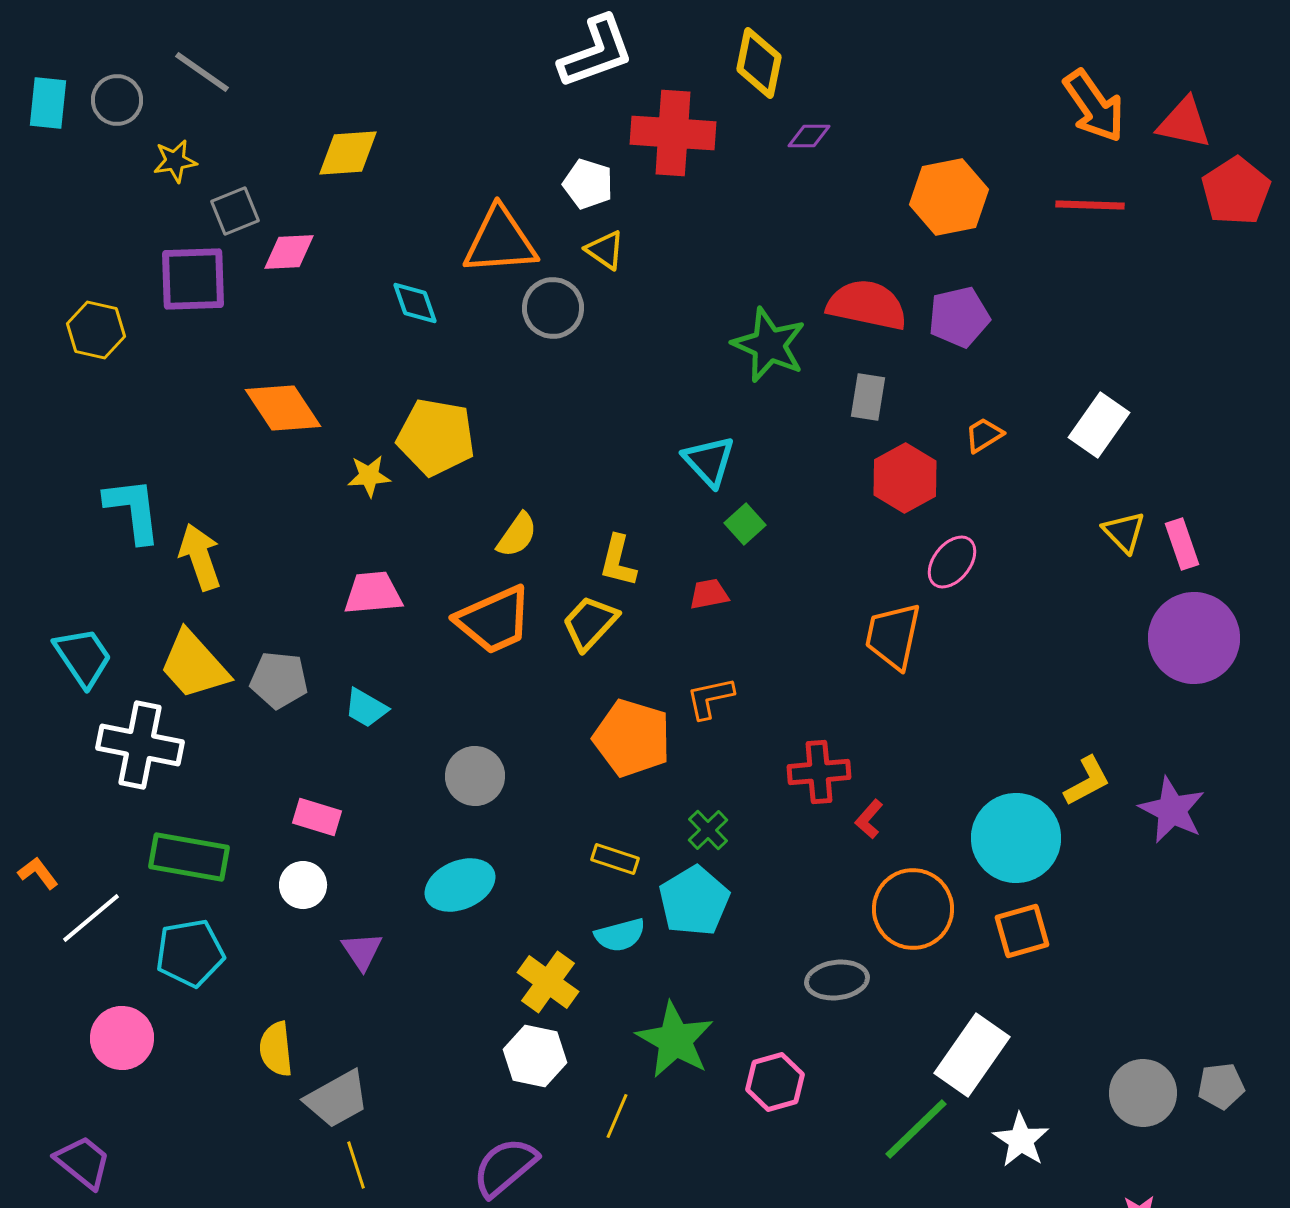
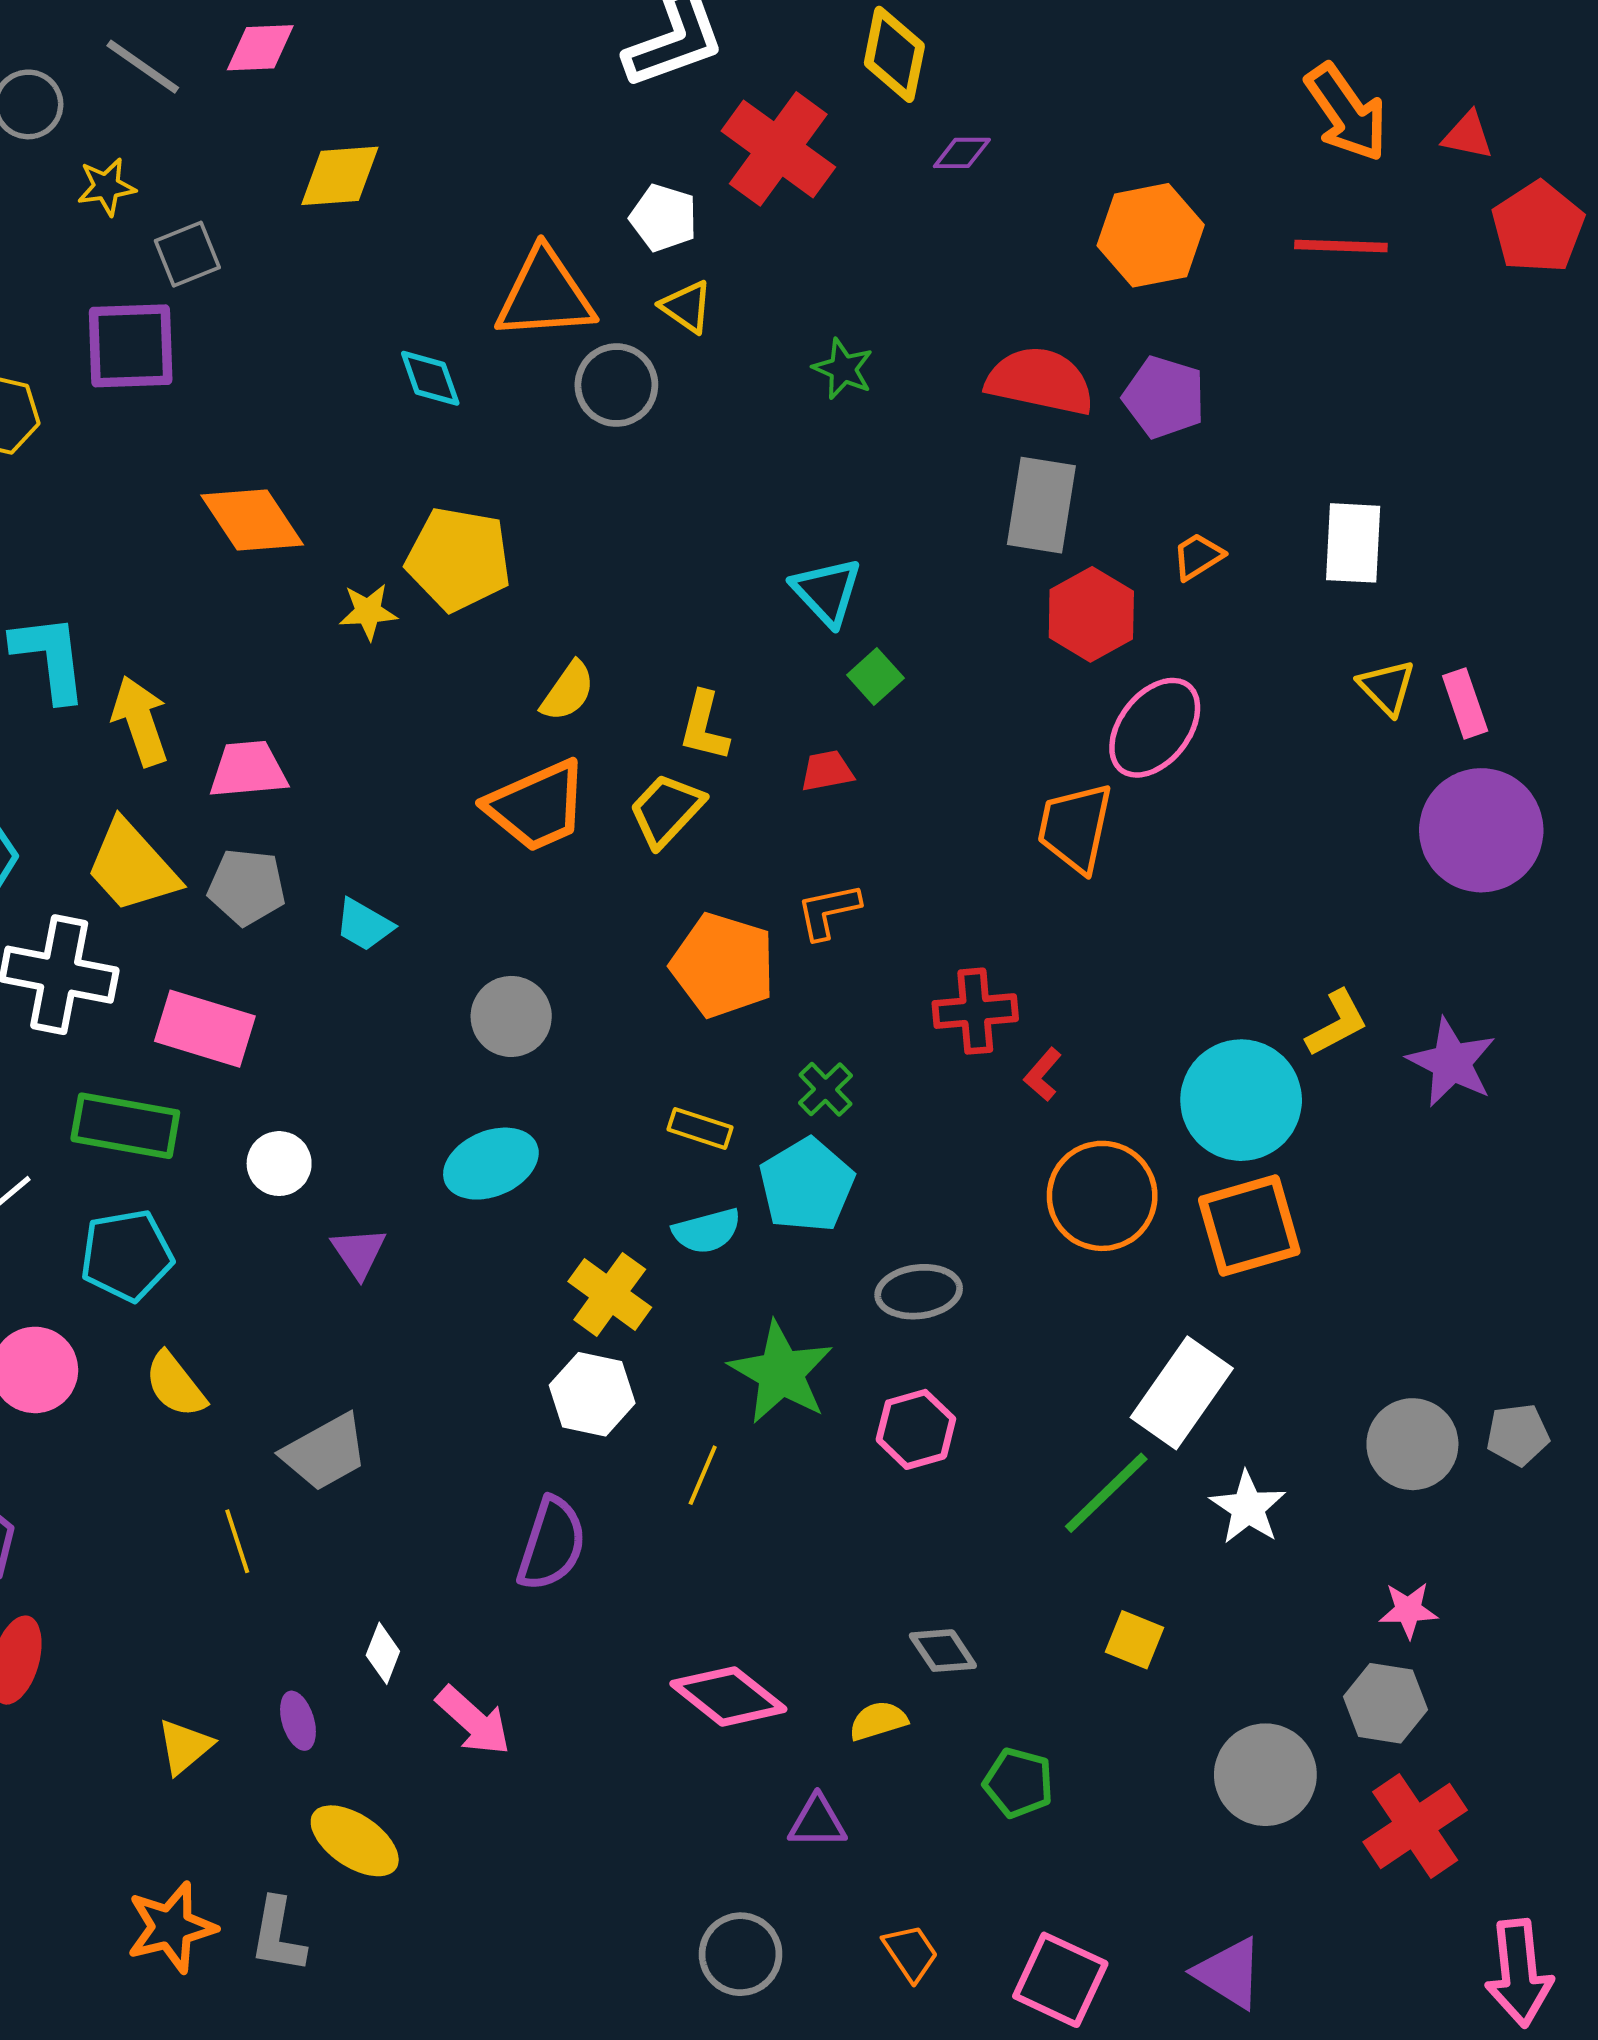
red triangle: (1184, 123) -> (1468, 135), size x0.7
red cross: (673, 133) -> (778, 149), turned 32
pink diamond: (289, 252) -> (260, 48), moved
purple pentagon: (959, 317) -> (1164, 397), turned 30
green star: (769, 345) -> (843, 369), moved, size x0.6
gray rectangle: (868, 397) -> (1041, 505), size x1.5
white rectangle: (1099, 425) -> (1353, 543), turned -32
pink ellipse: (952, 562) -> (1155, 728), size x1.4
pink trapezoid: (373, 593) -> (248, 770), moved
pink rectangle: (317, 817) -> (205, 1029), moved, size x1.5
orange square: (1022, 931) -> (1249, 1226), size x1.4
gray ellipse: (837, 980) -> (919, 1292), moved
yellow semicircle: (276, 1049) -> (175, 1385), moved, turned -32
yellow line: (356, 1165) -> (237, 1541), moved
purple semicircle: (505, 1167) -> (552, 1544), turned 148

